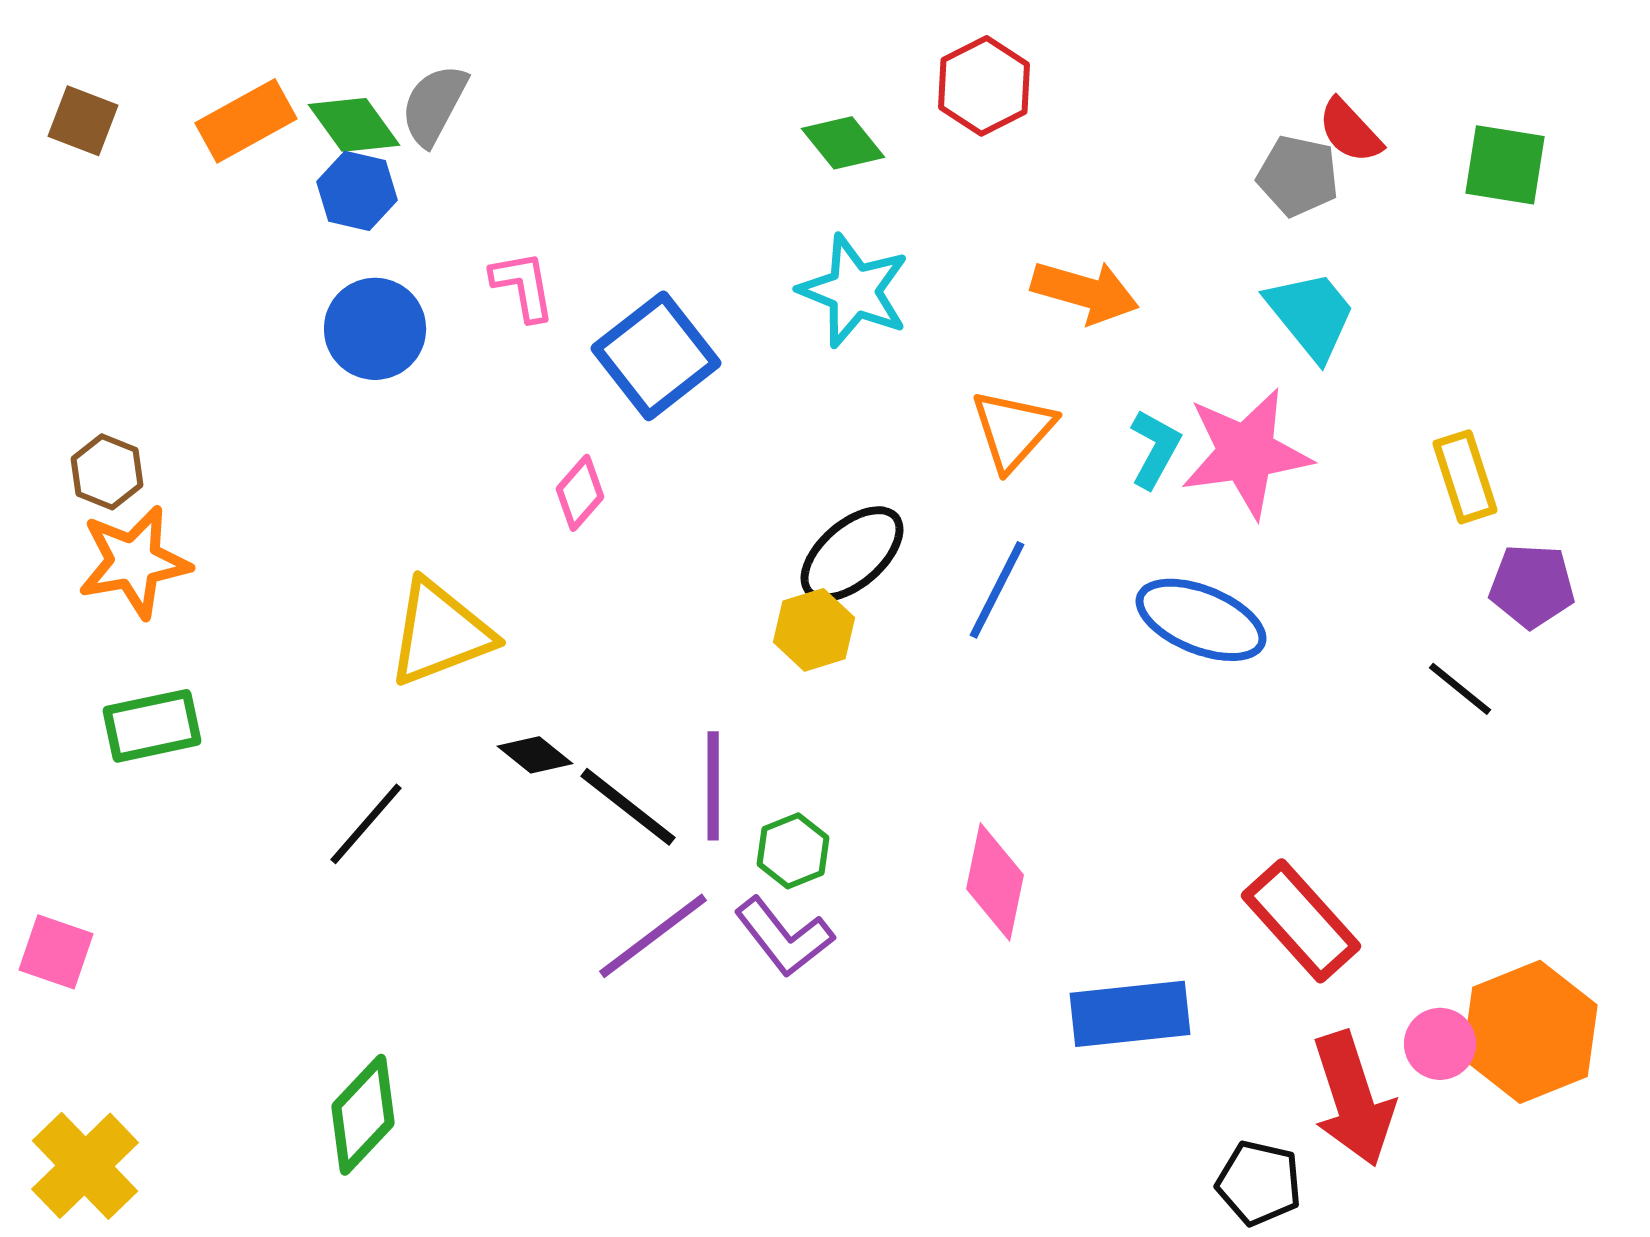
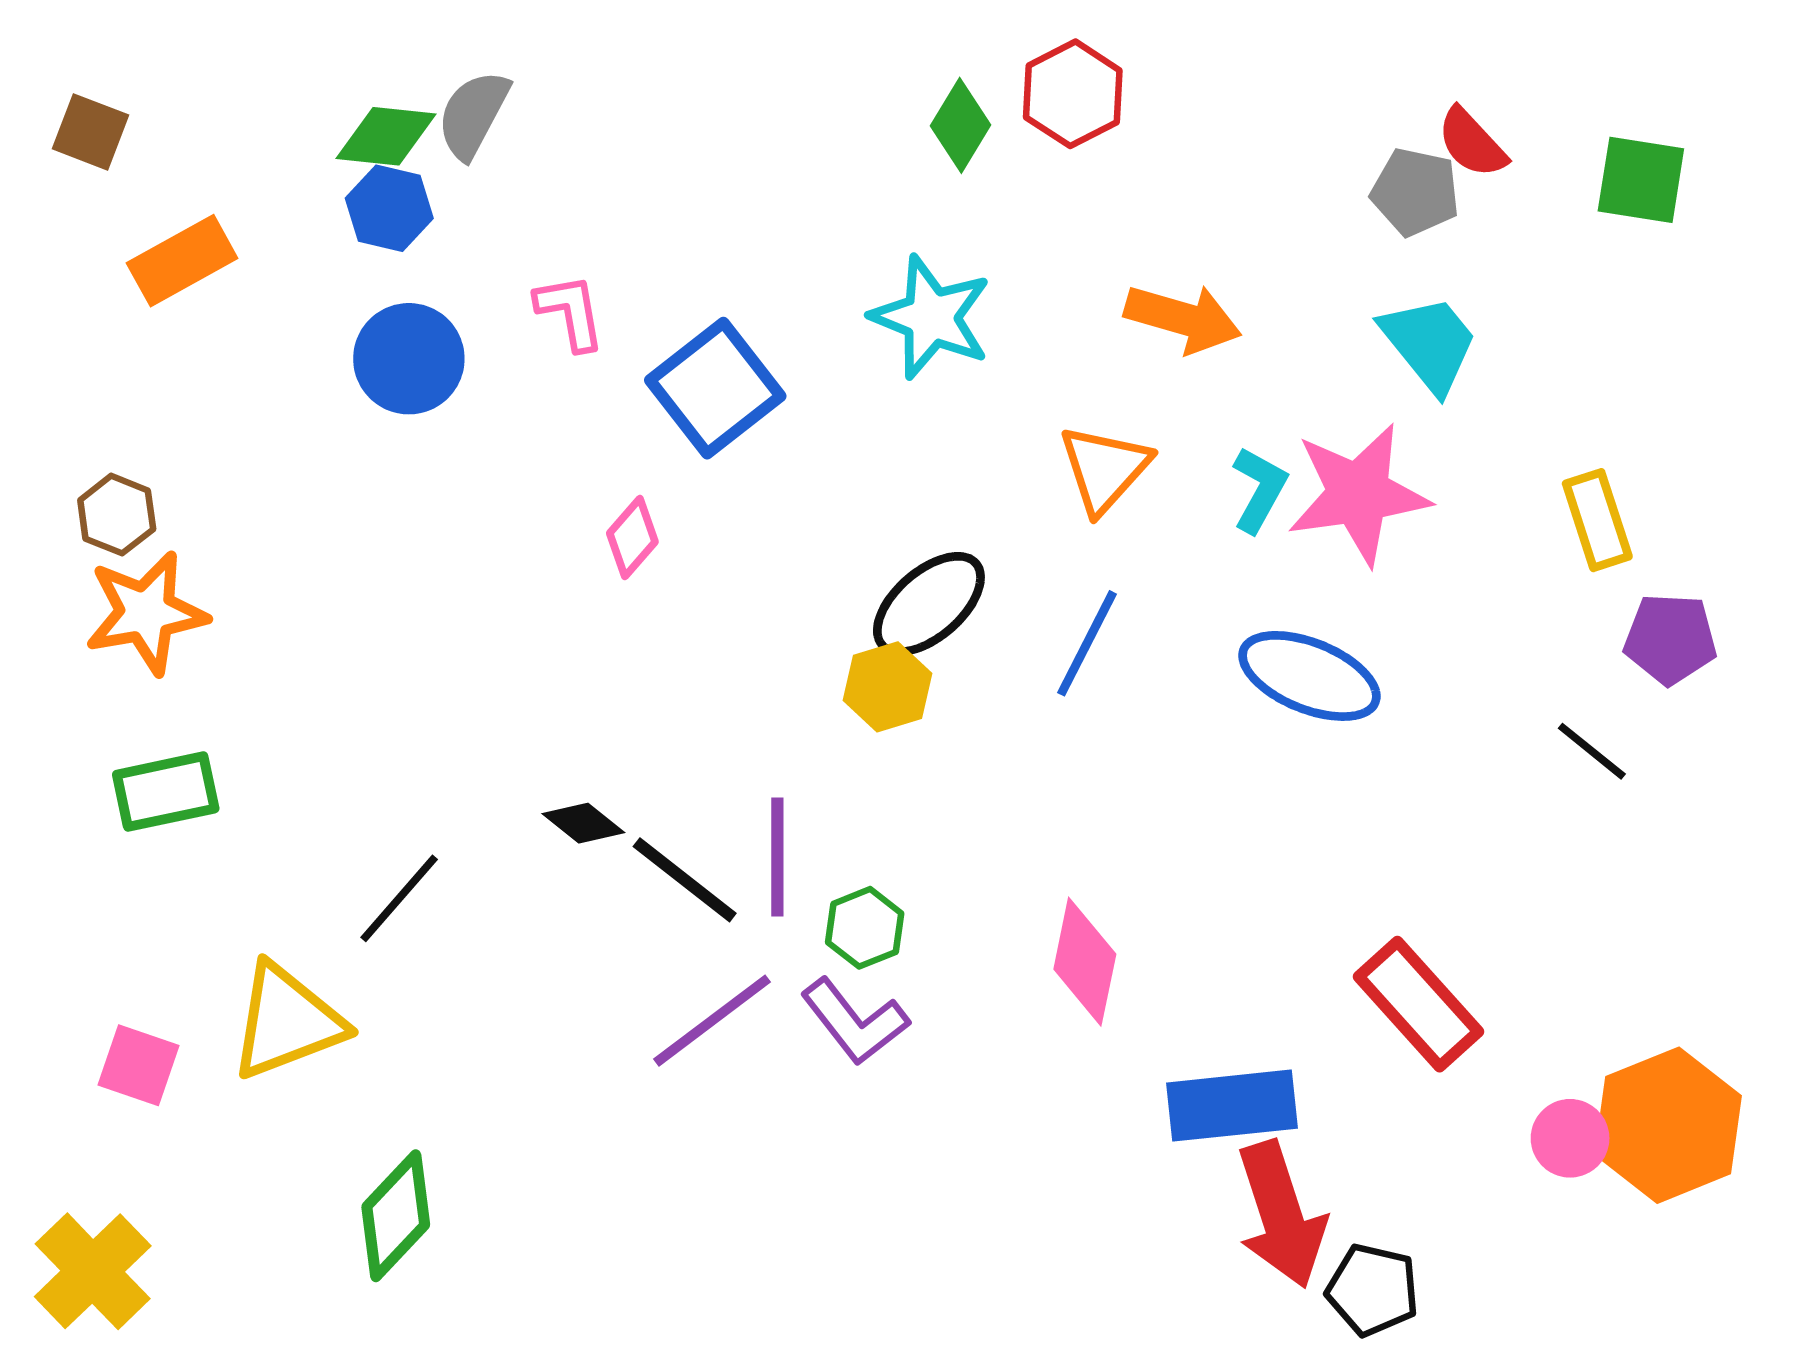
orange rectangle: (246, 121) -> (182, 261), moved
green diamond: (354, 125) -> (386, 136), turned -48
green diamond: (843, 143) -> (961, 125), moved, turned 70
yellow triangle: (440, 633) -> (287, 1022), moved
pink square: (56, 952) -> (138, 1065), moved
red arrow: (1353, 1099) -> (1281, 1215), moved

